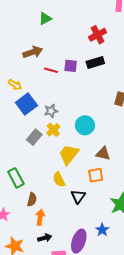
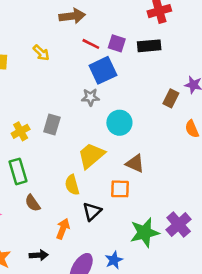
blue square: (26, 104) -> (103, 70), moved
gray star: (51, 111) -> (90, 97), moved
yellow cross: (53, 130) -> (21, 131), moved
gray rectangle: (34, 137) -> (52, 124), turned -35
brown semicircle: (32, 199) -> (33, 203), turned 120
orange arrow: (40, 217) -> (63, 229), moved

